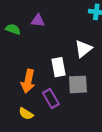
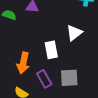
gray square: (78, 84) -> (69, 78), moved

